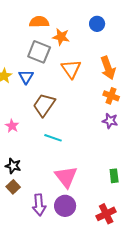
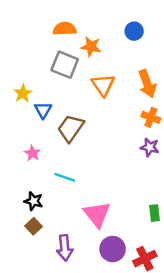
blue triangle: (26, 77) -> (43, 110), moved
cyan line: (53, 138) -> (65, 177), moved
purple circle: (65, 206) -> (113, 249), moved

